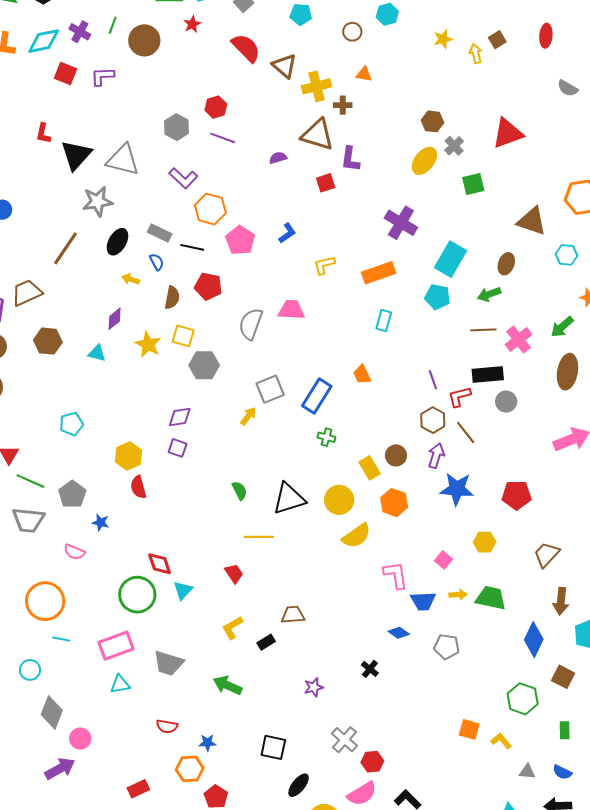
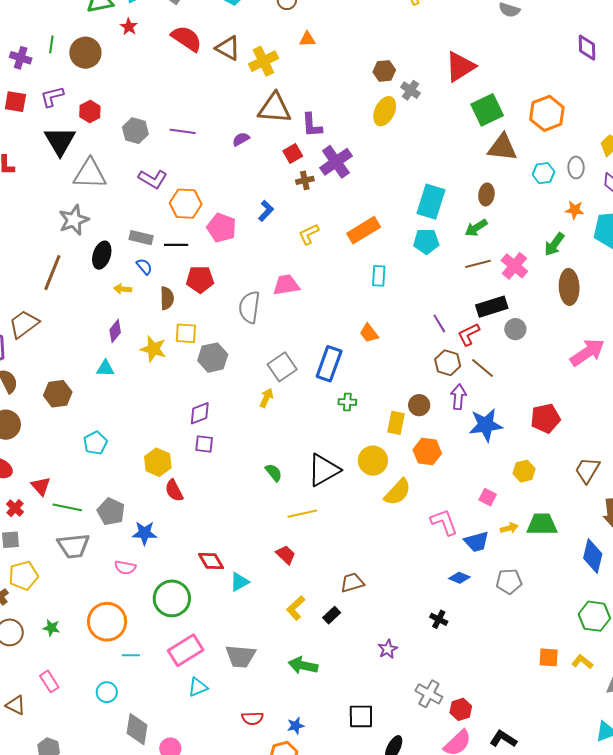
brown cross: (343, 105) -> (305, 180), moved
red hexagon: (216, 107) -> (90, 111), moved
black triangle: (76, 155) -> (60, 141), moved
green square: (473, 184) -> (487, 110), moved, size x1.4
purple cross: (401, 223) -> (336, 162), moved, turned 36
brown hexagon: (48, 341) -> (58, 394), moved
yellow rectangle: (370, 468) -> (396, 423), turned 55
blue star: (101, 522) -> (145, 533), size x1.4
cyan triangle: (183, 590) -> (239, 582), turned 30
green circle: (137, 595) -> (172, 598), moved

